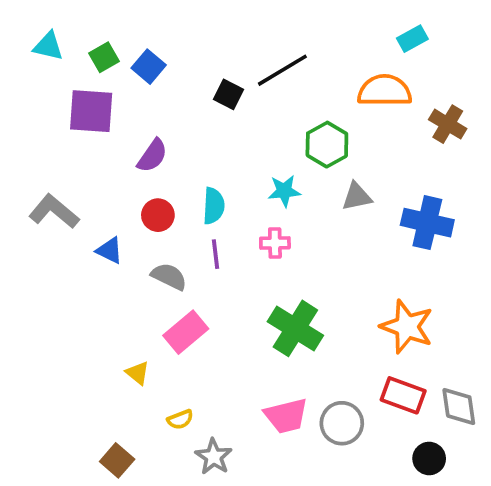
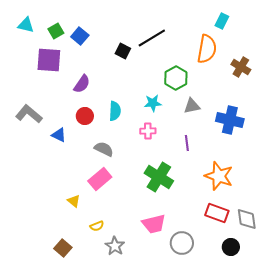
cyan rectangle: (412, 39) -> (222, 21), turned -35
orange semicircle: (385, 91) -> (207, 49), turned 100
purple line: (215, 254) -> (187, 143), moved
gray semicircle: (169, 276) -> (104, 149), moved
gray circle: (342, 423) -> (182, 243), moved

